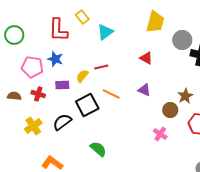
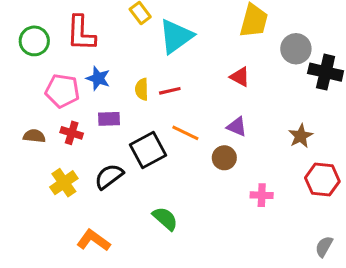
red L-shape: (58, 30) -> (81, 33), moved
cyan triangle: (105, 32) -> (176, 36), size x1.4
yellow semicircle: (82, 76) -> (142, 89), moved, turned -40
brown circle: (170, 110) -> (224, 158), moved
pink cross: (160, 134) -> (262, 195), turned -32

